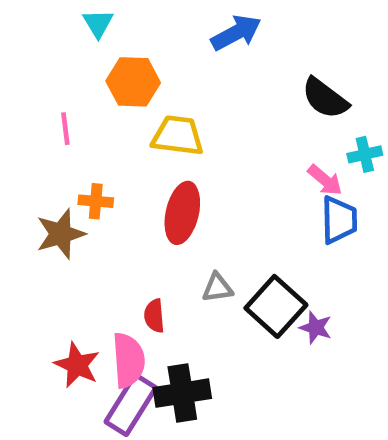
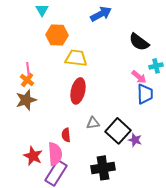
pink line: (65, 129) -> (28, 69), moved
orange cross: (96, 201) -> (27, 80), moved, turned 32
black cross: (182, 393) -> (103, 168), moved

